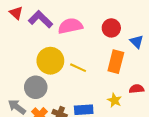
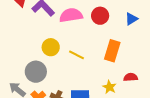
red circle: (111, 28) -> (100, 16), moved
blue triangle: (137, 42) -> (131, 19), moved, turned 40
yellow circle: (50, 61) -> (51, 47), size x0.7

